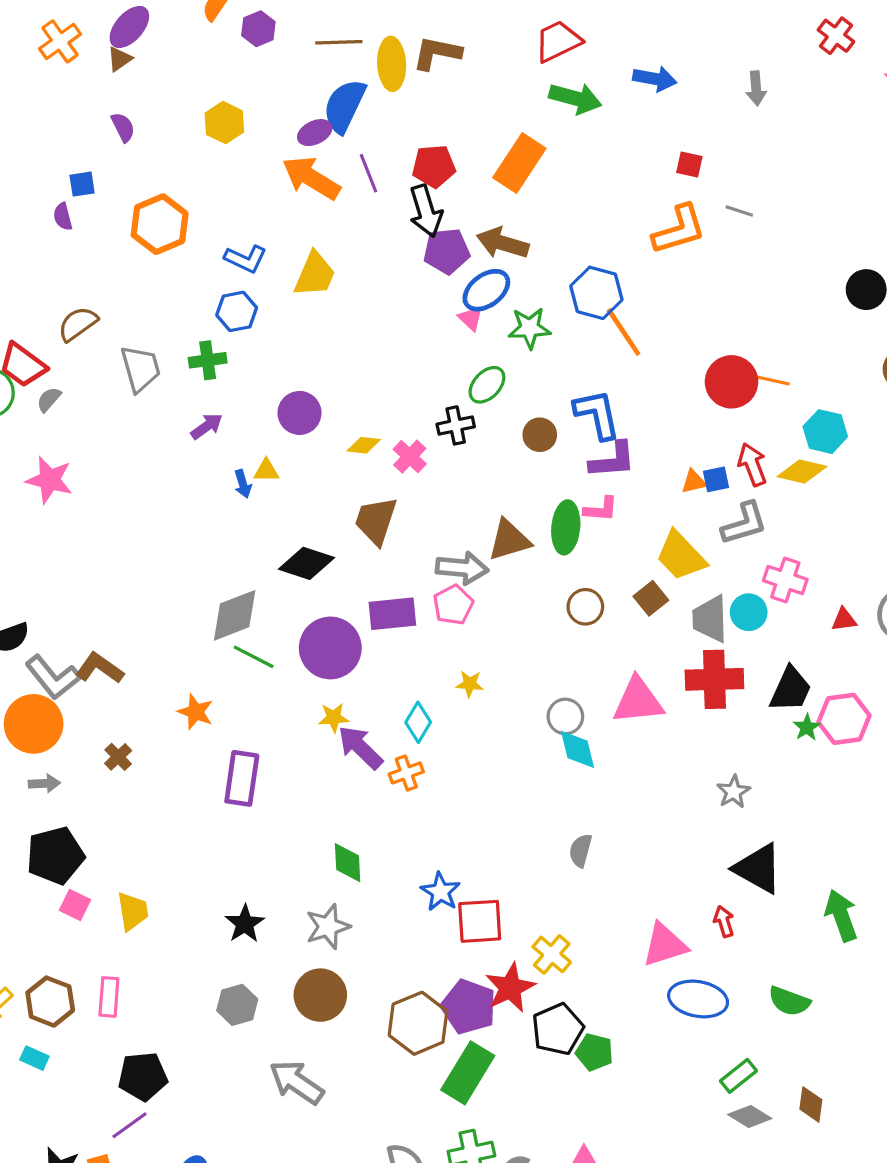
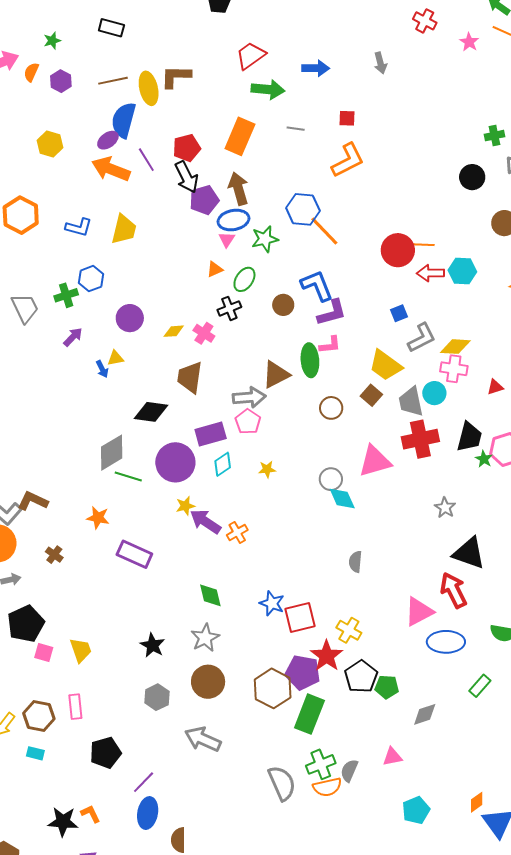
gray line: (739, 211) -> (296, 129), moved
brown arrow: (503, 243) -> (238, 189), turned 68
blue ellipse: (486, 290) -> (233, 220), turned 36
blue hexagon: (237, 311) -> (91, 279), moved
pink triangle: (471, 318) -> (227, 240), turned 30
red arrow: (752, 465) -> (430, 273), moved, turned -60
yellow diamond: (802, 472) -> (455, 347), moved
orange triangle: (694, 482) -> (215, 269), moved
cyan diamond: (418, 722) -> (223, 464), moved, turned 35
purple rectangle: (242, 778) -> (134, 554), turned -64
red arrow: (724, 921) -> (454, 590), size x1.8
gray diamond: (750, 1117) -> (425, 714), moved, turned -40
purple line: (129, 1125) -> (144, 782), moved

